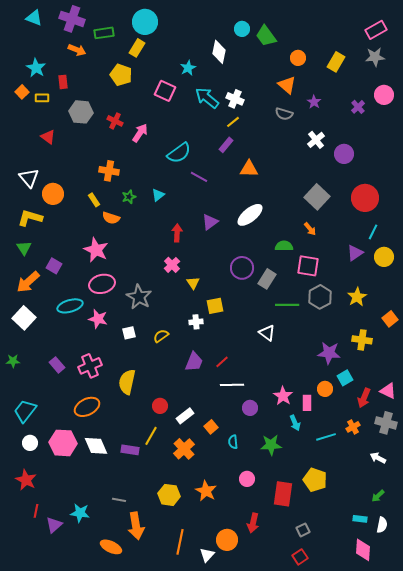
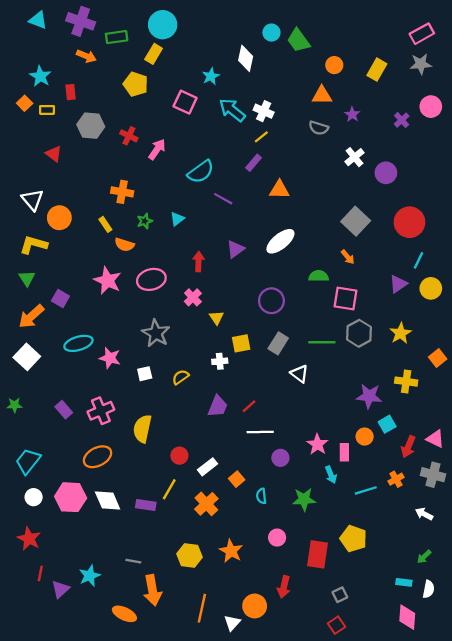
orange triangle: (287, 85) -> (322, 95), turned -42
gray rectangle: (267, 279) -> (278, 343), moved
pink ellipse: (102, 284) -> (151, 279), moved
cyan star: (80, 513) -> (90, 576), turned -30

